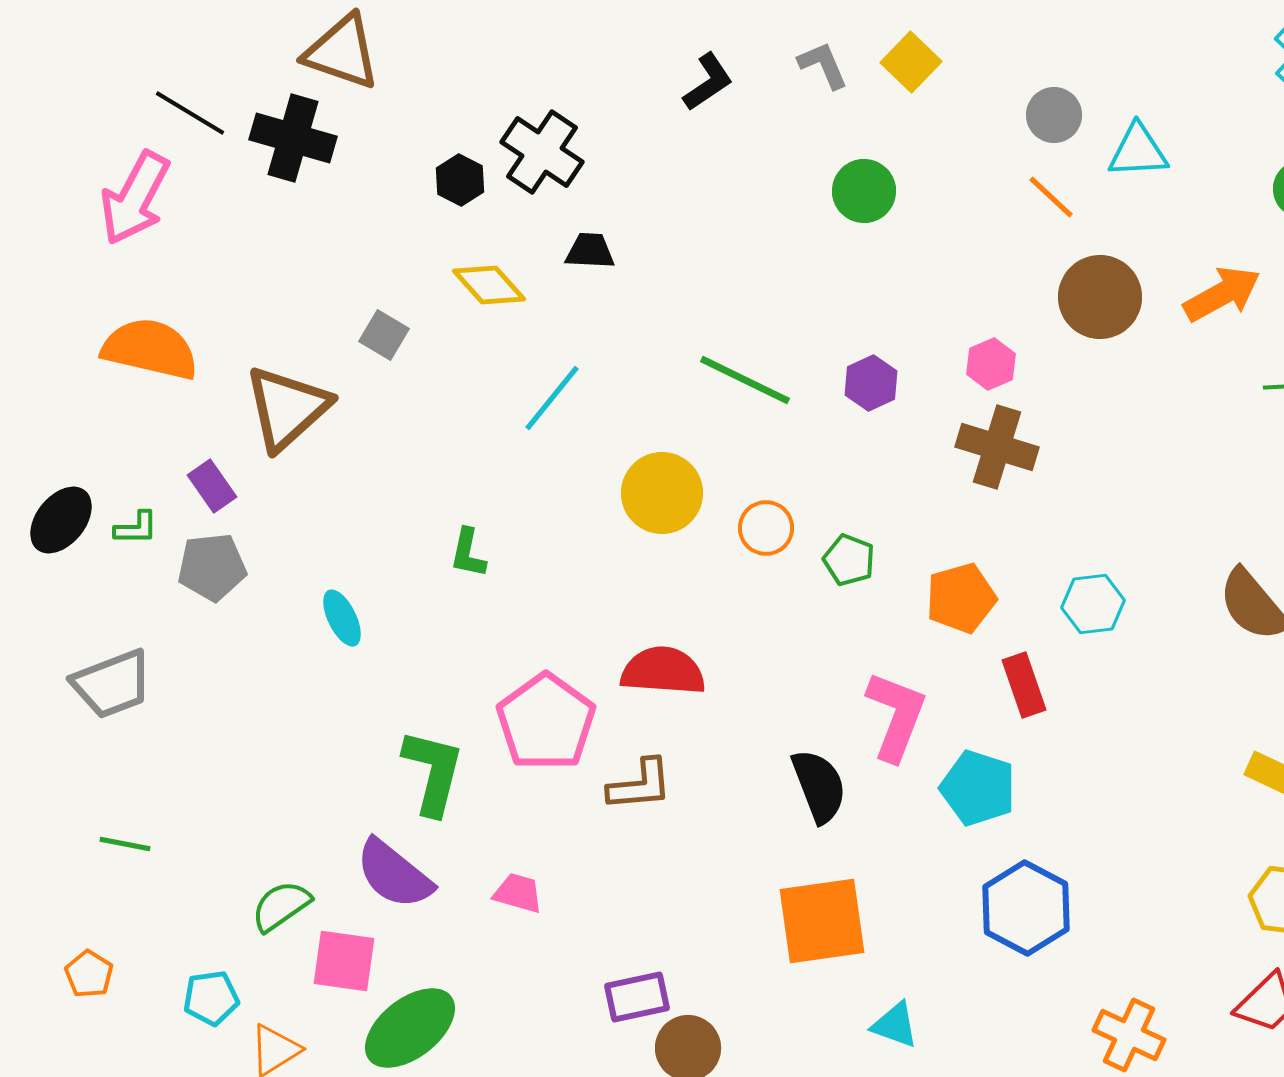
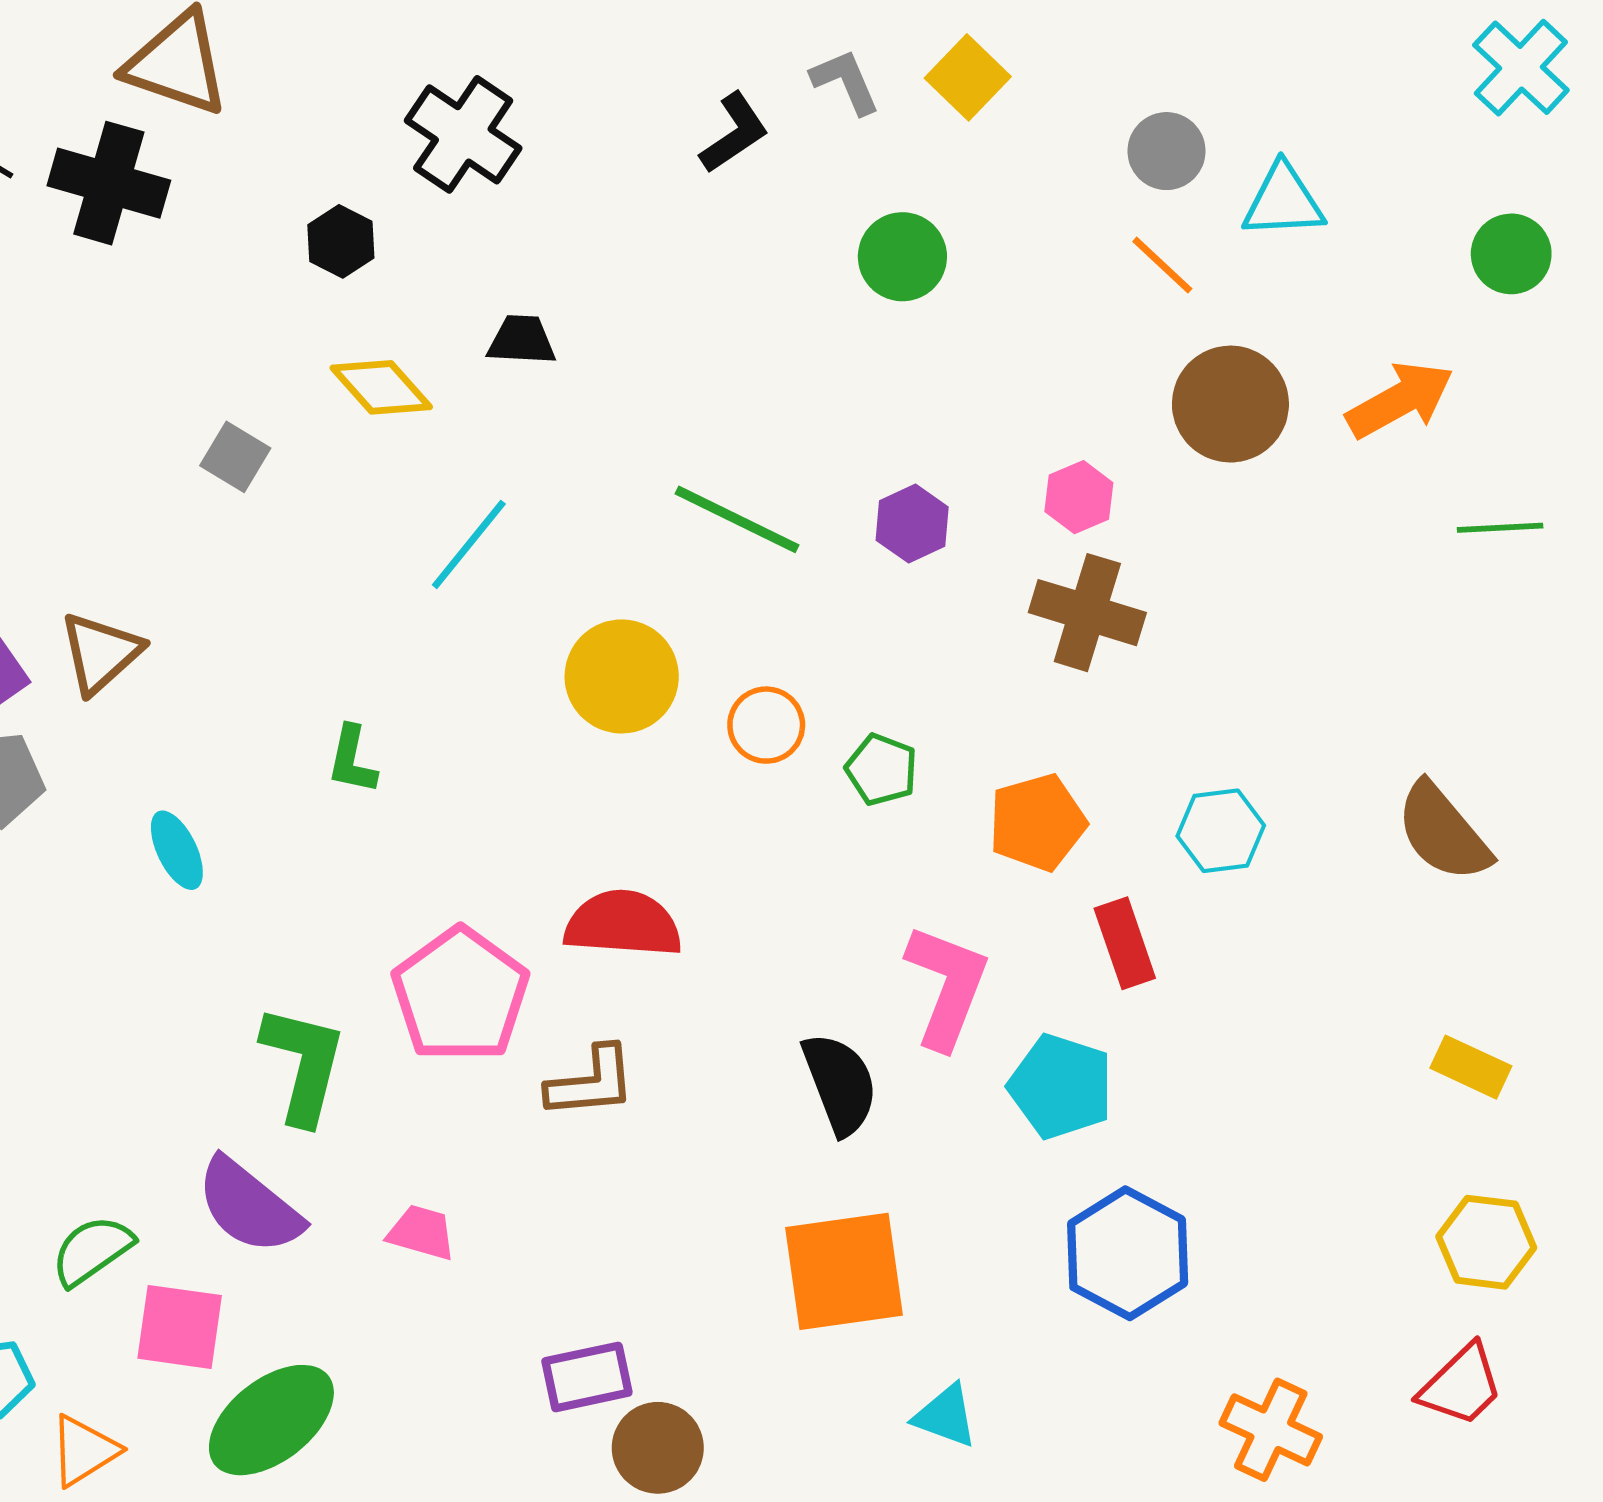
black L-shape: (708, 82) -> (734, 133), moved
black cross: (542, 152) -> (463, 134), moved
brown triangle: (287, 408) -> (100, 653), moved, size x0.7

